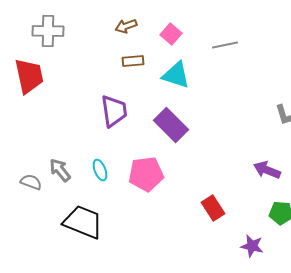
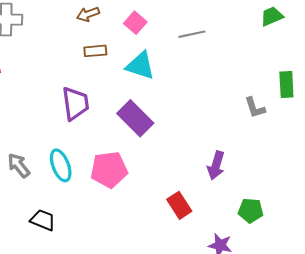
cyan ellipse: (100, 170) -> (61, 165), size x1.4
purple arrow: (267, 170) -> (216, 165), moved, turned -96
black trapezoid: (83, 222) -> (43, 220), size x0.6

